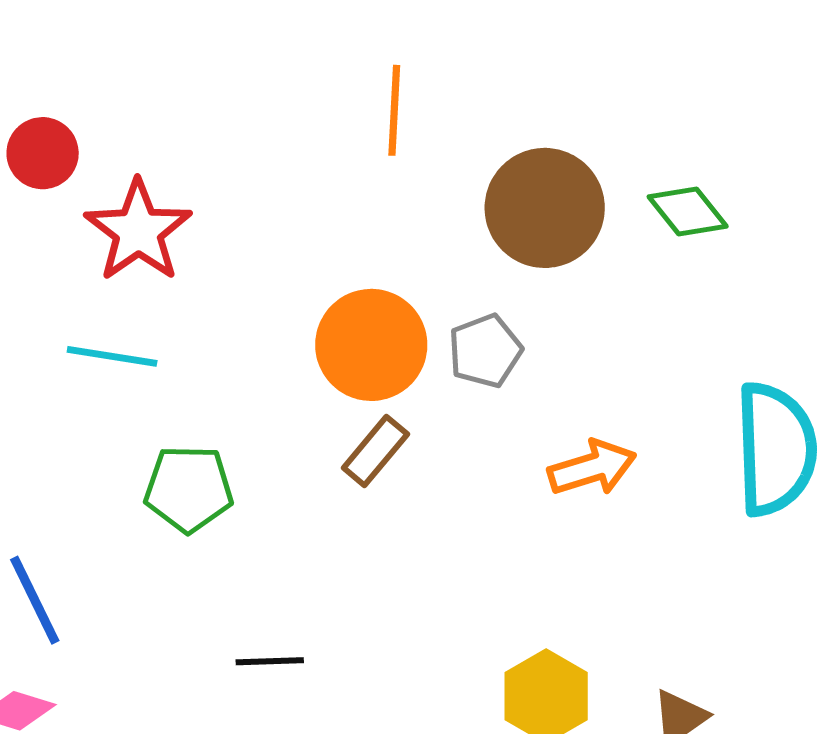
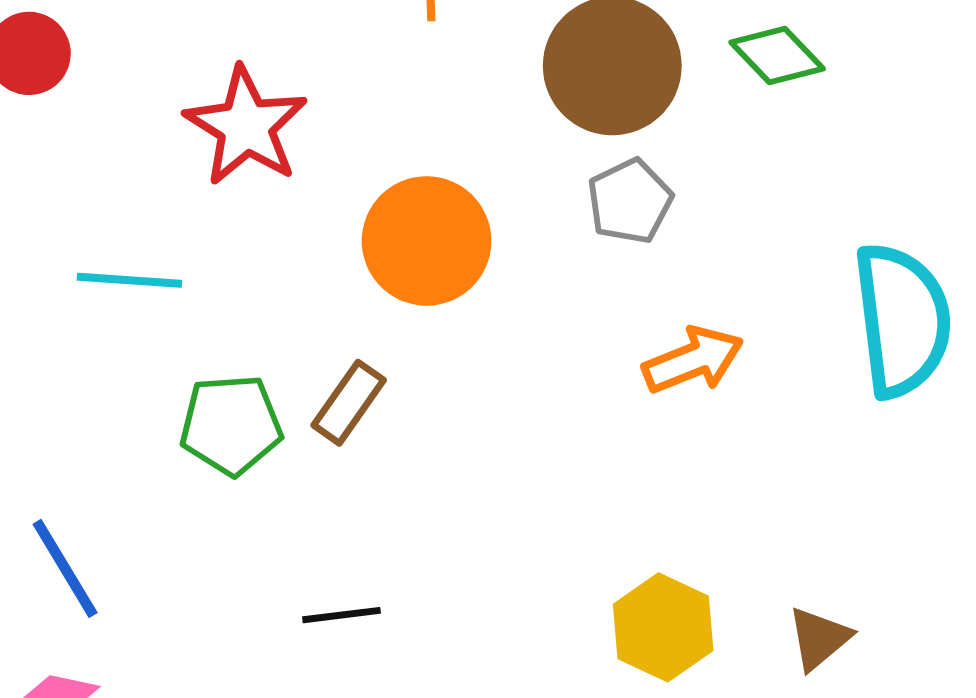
red star: (138, 231) -> (246, 126), moved
gray pentagon: (485, 351) -> (630, 201), moved
brown rectangle: (375, 451) -> (349, 403), moved

